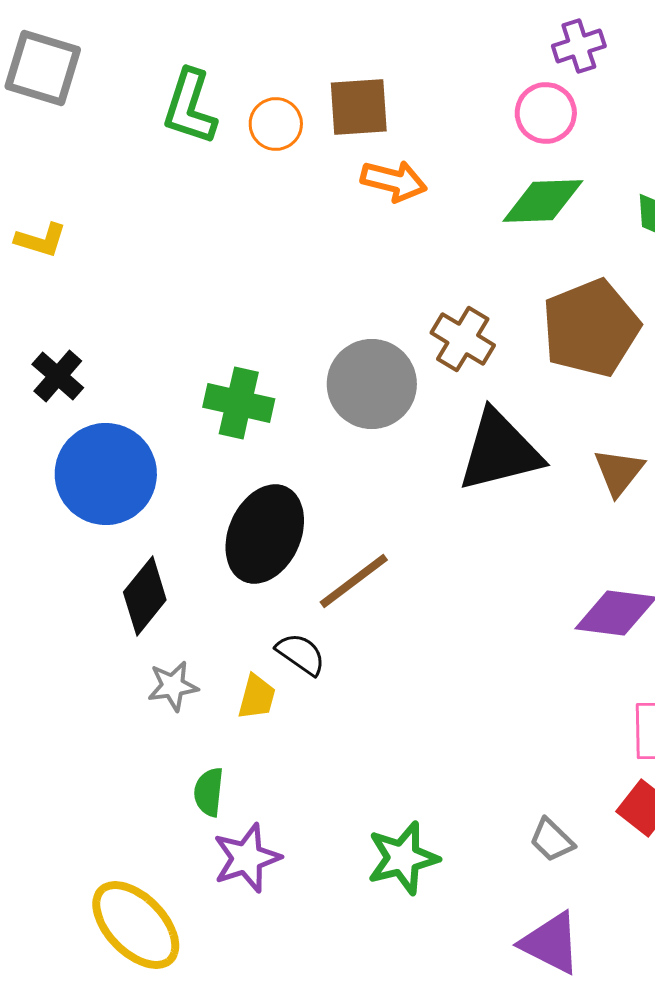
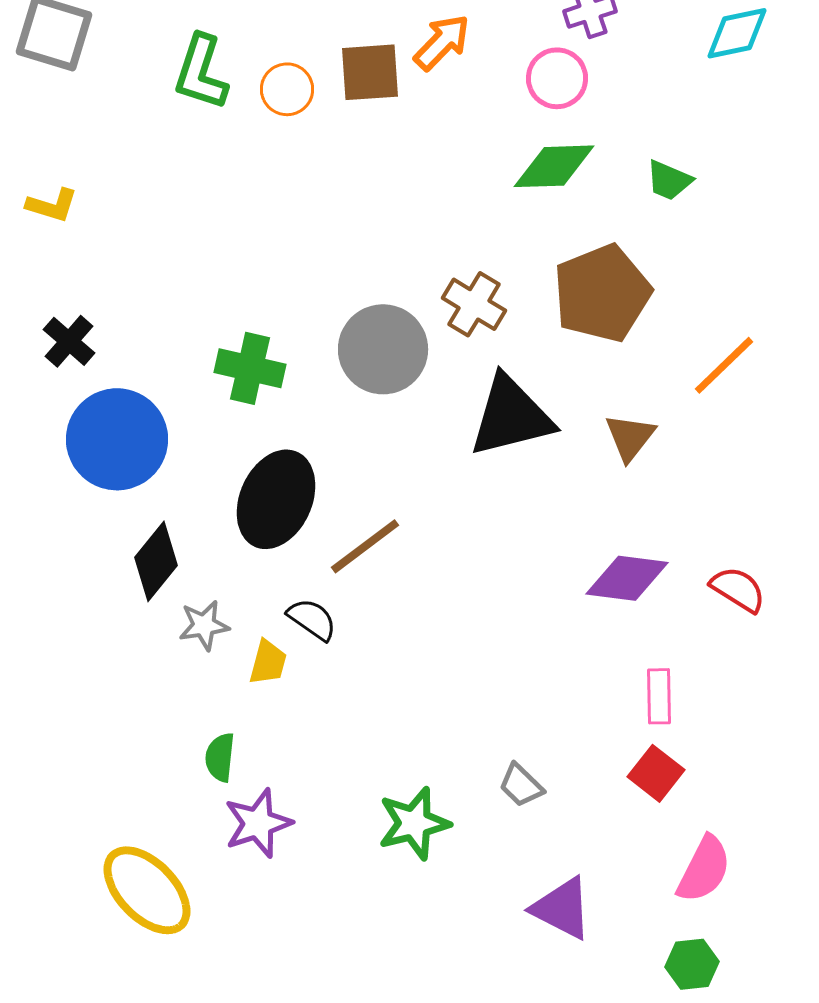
orange arrow: (394, 181) -> (442, 42), moved, turned -60
gray star: (173, 686) -> (204, 625), moved
gray trapezoid: (552, 840) -> (521, 785), moved

